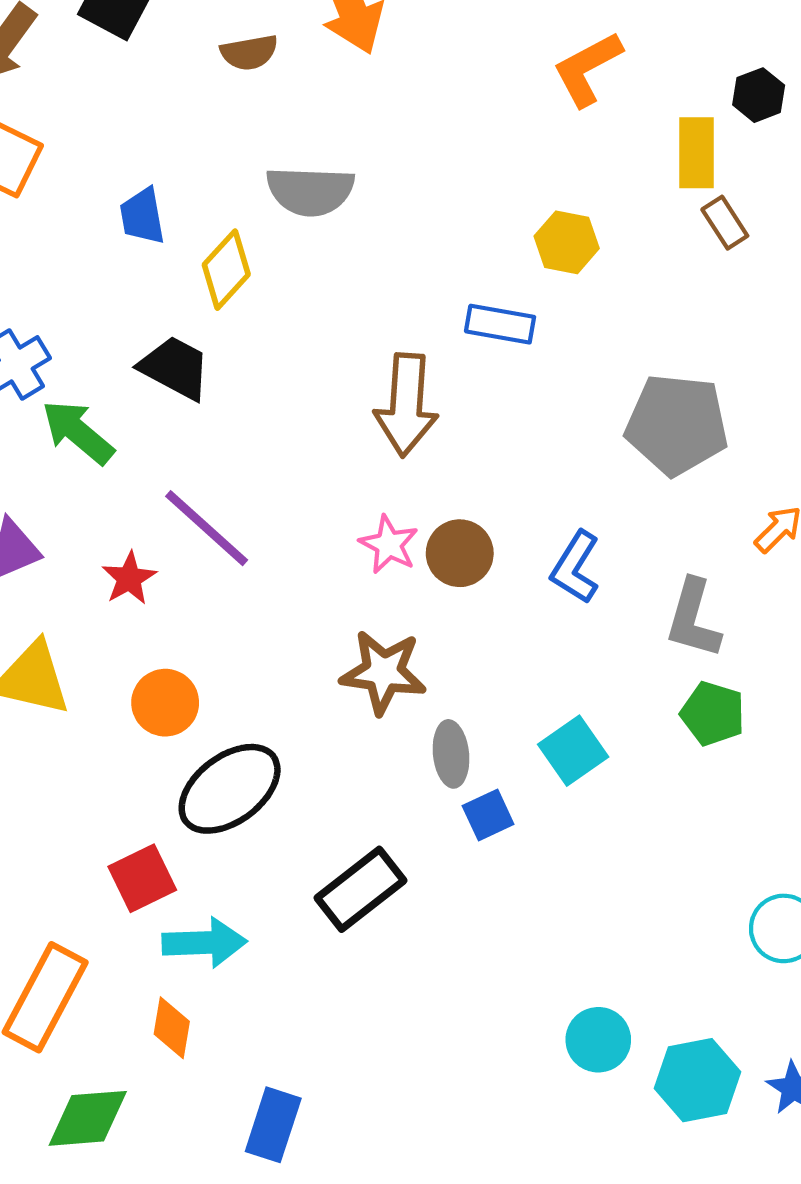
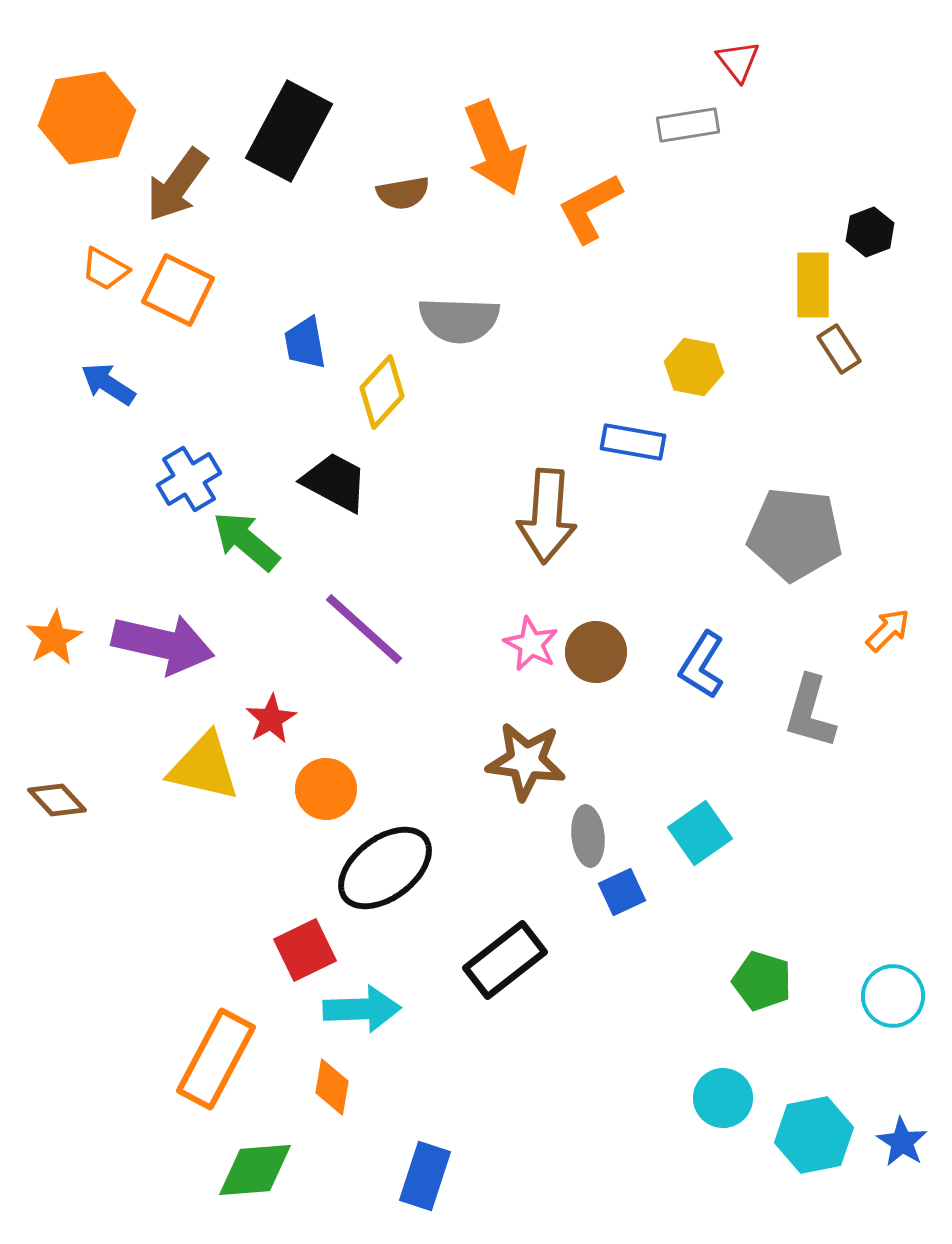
orange L-shape: (587, 69) -> (590, 208), moved
red star: (129, 578) -> (271, 719), moved
green pentagon: (713, 714) -> (762, 981), moved

